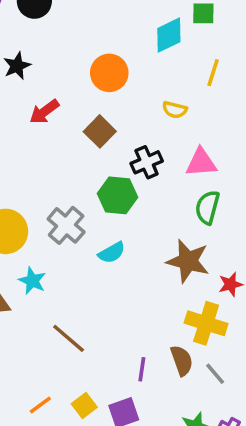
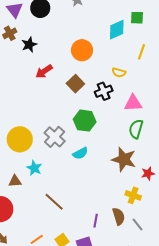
black cross: (147, 162) -> (104, 91), moved
yellow cross: (206, 323) -> (133, 195), size x0.7

